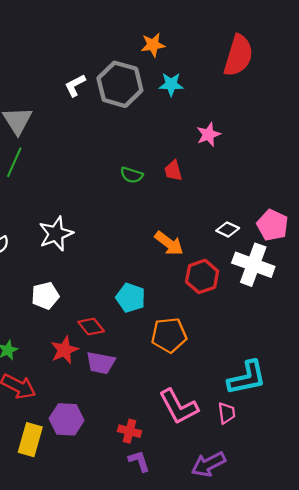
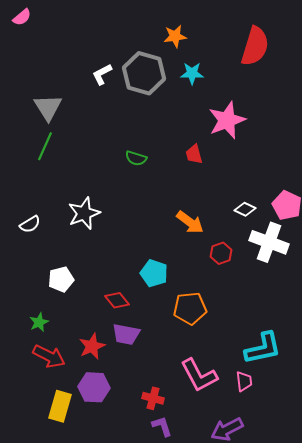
pink star: (208, 134) -> (227, 120), size x1.6
green semicircle: (132, 175) -> (136, 158), moved
red hexagon: (202, 276) -> (221, 253), size x0.7
white pentagon: (45, 296) -> (61, 279), moved
red star: (64, 350) -> (92, 346), moved

